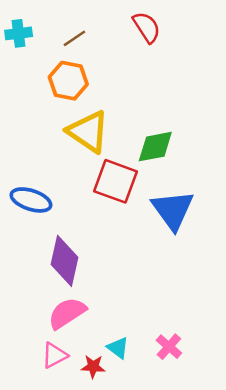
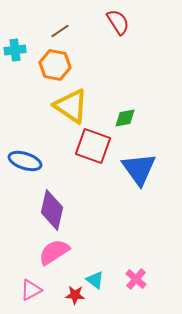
cyan cross: (19, 33) -> (15, 50), moved
green diamond: (155, 147) -> (125, 118), size x0.7
pink triangle: (55, 355) -> (31, 290), moved

